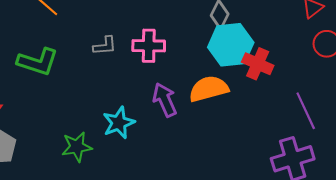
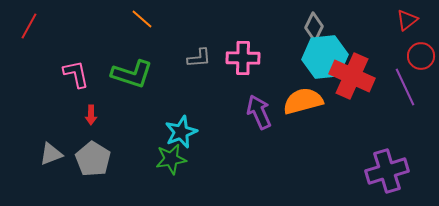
red cross: (258, 64) -> (352, 76), size x1.4
purple line: (306, 111) -> (405, 87), moved
cyan star: (119, 123) -> (181, 132), moved

